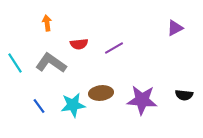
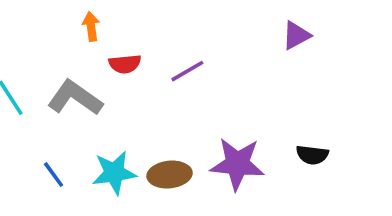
orange arrow: (47, 23) -> (91, 26), moved
brown ellipse: (101, 93) -> (170, 175), moved

